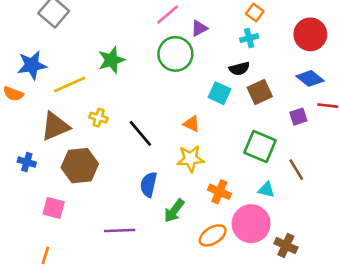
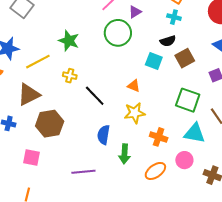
cyan cross: (249, 38) -> (174, 17), turned 32
green star: (111, 60) -> (69, 41), turned -30
yellow cross: (99, 118) -> (70, 76), moved
cyan triangle: (266, 190) -> (195, 133), size x1.6
green arrow: (174, 211) -> (124, 154), turned -30
pink circle: (251, 224) -> (184, 160), size x0.6

